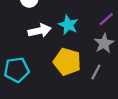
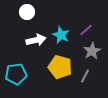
purple line: (106, 19) -> (86, 30), moved

